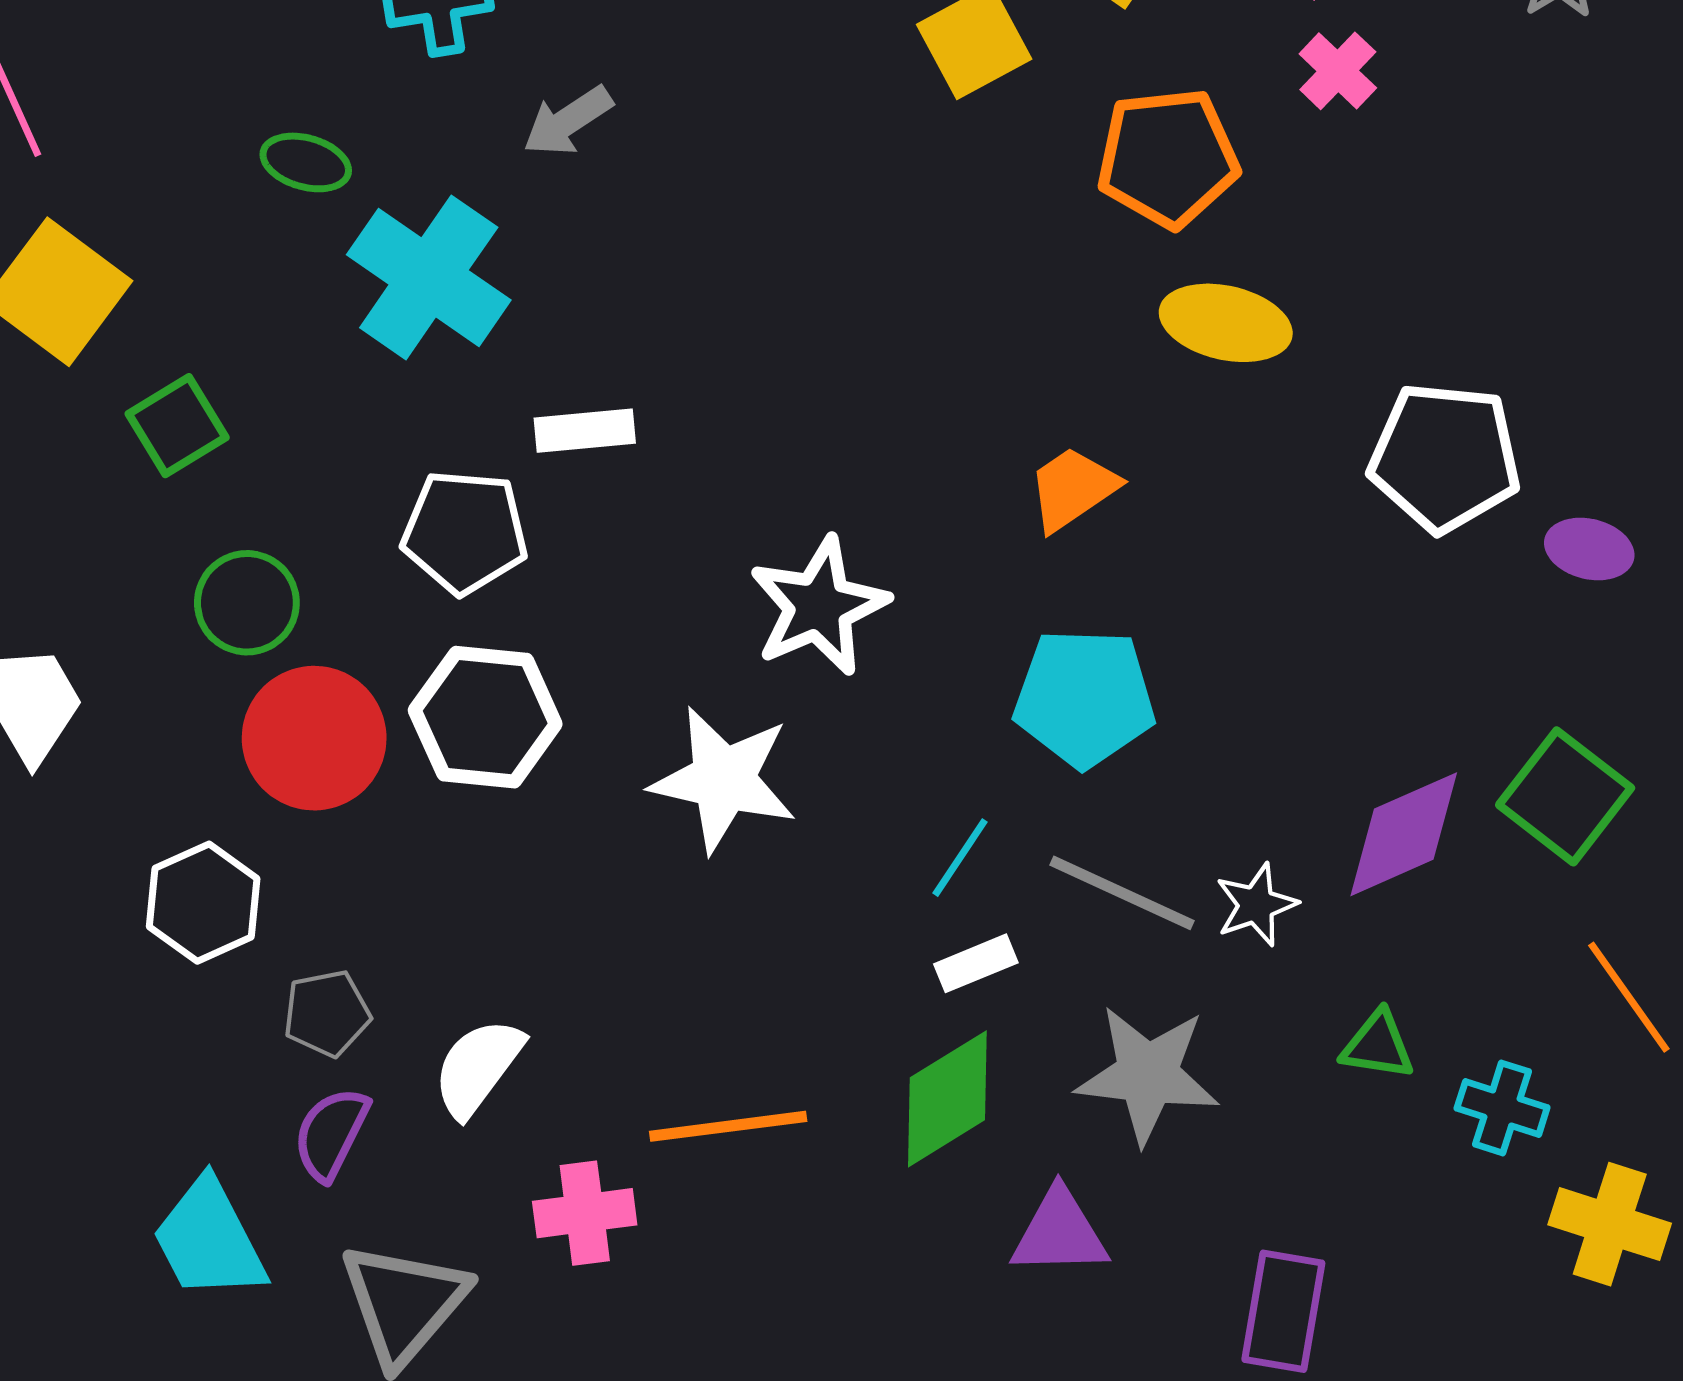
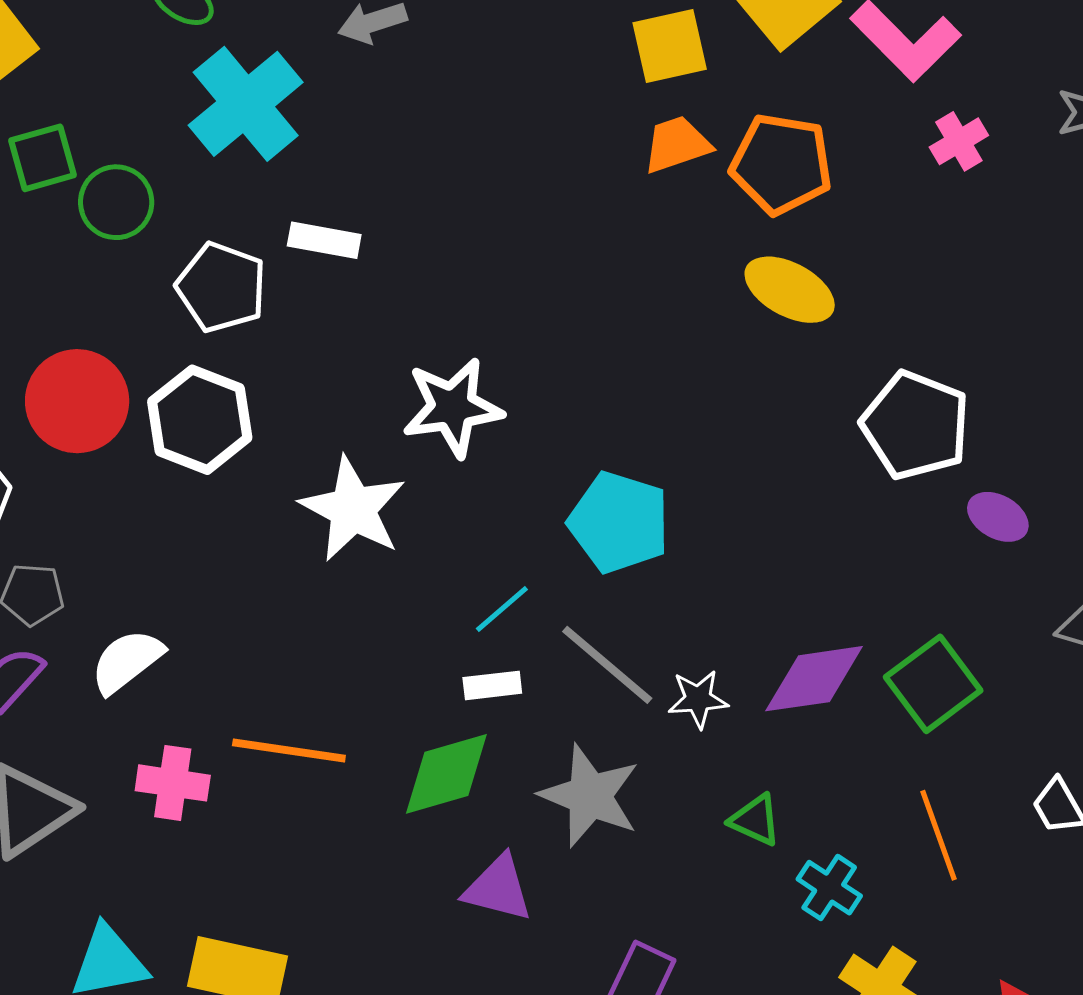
pink cross: (1338, 71) -> (959, 141), moved
orange trapezoid: (1073, 489) -> (677, 144), moved
green circle: (247, 603) -> (116, 202), moved

